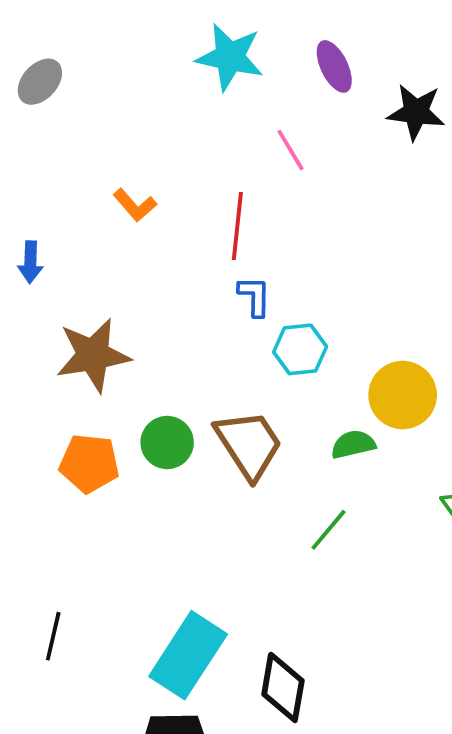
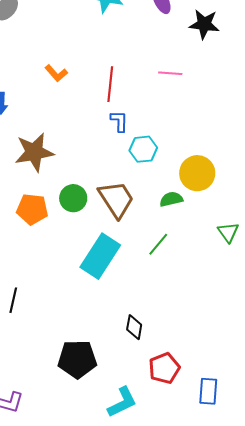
pink line: (291, 150) -> (170, 73), moved, turned -55
cyan rectangle: (188, 655) -> (100, 256), moved
black diamond: (283, 687) -> (134, 327), size x0.7

